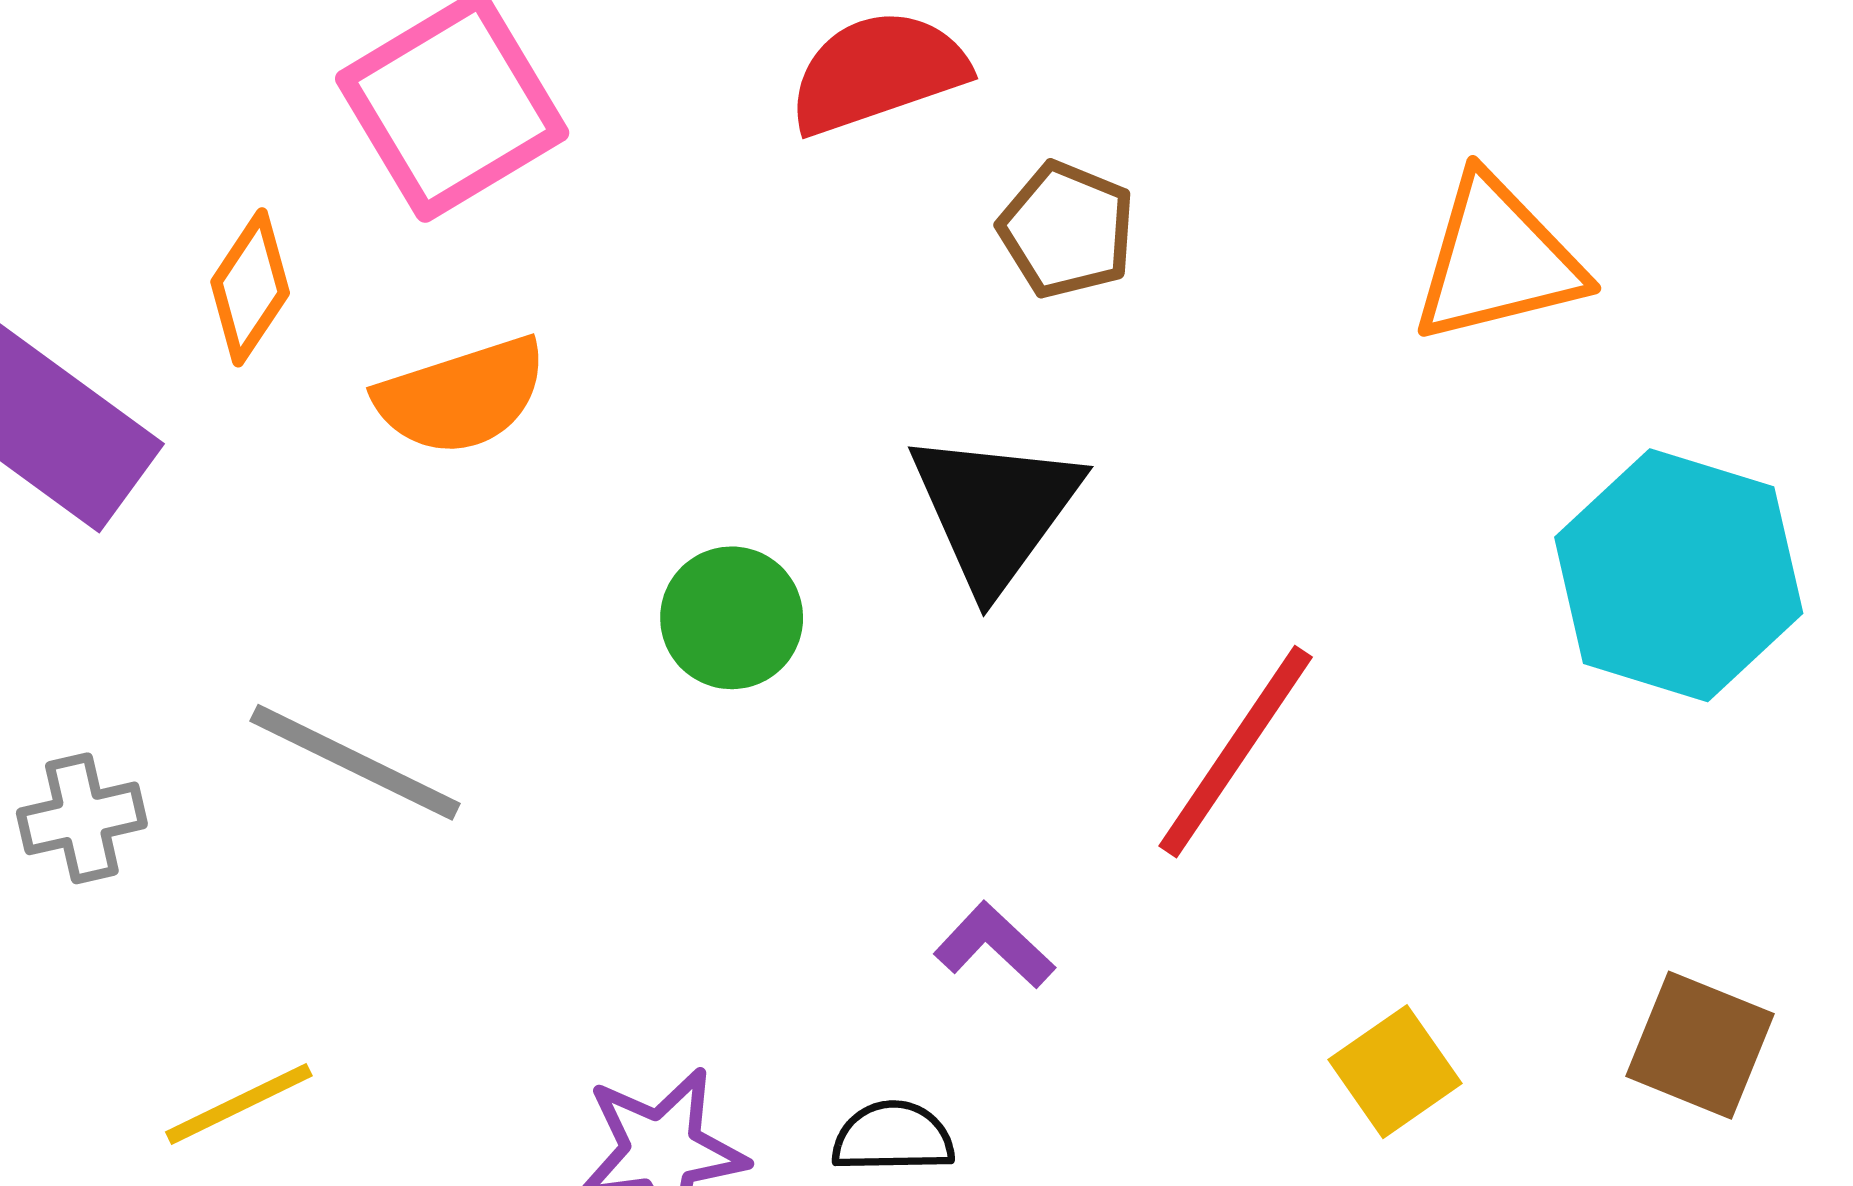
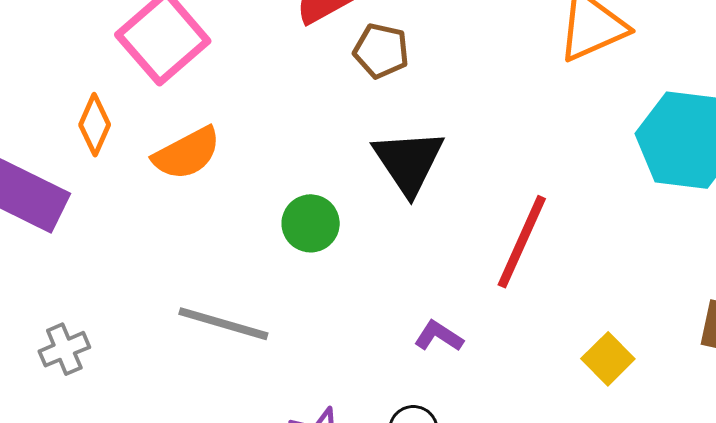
brown pentagon: (1067, 230) -> (381, 51), moved
gray line: (355, 762) -> (223, 324), moved

